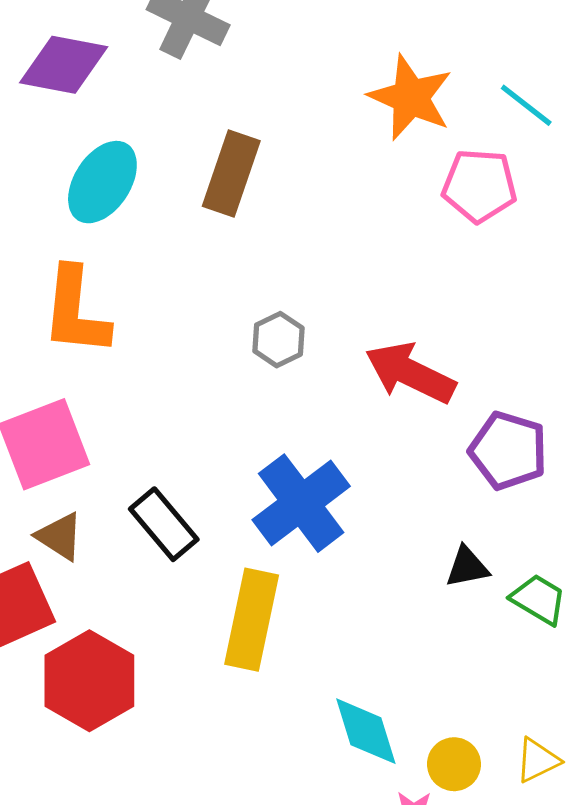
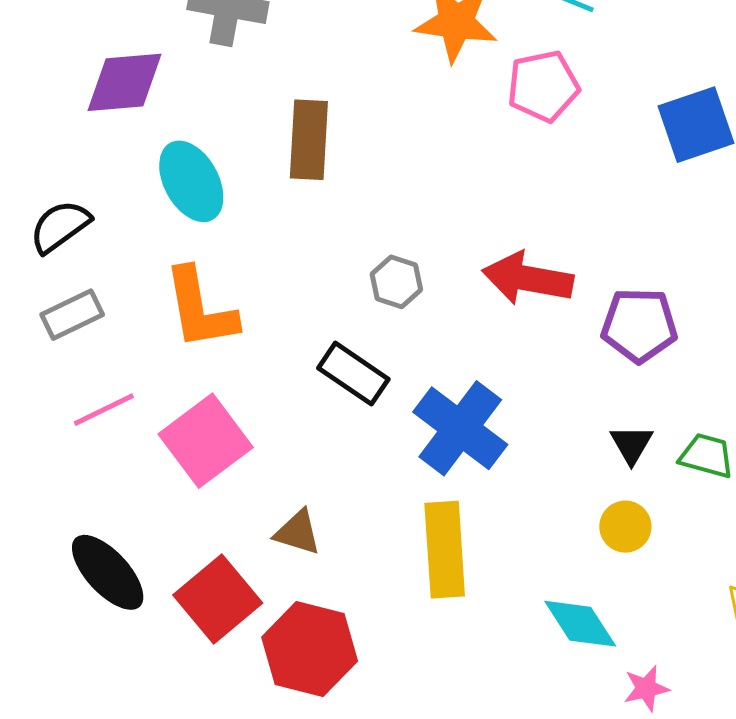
cyan ellipse: (102, 182) -> (191, 181), turned -46
black rectangle: (164, 524) -> (353, 374), moved
brown triangle: (60, 536) -> (298, 532), moved
black triangle: (467, 567) -> (631, 444), turned -33
yellow circle: (454, 764) -> (625, 527), moved

